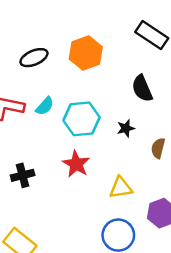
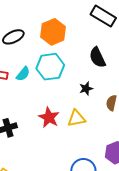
cyan hexagon: (82, 119) -> (50, 67), moved
yellow triangle: (121, 188) -> (76, 118), moved

